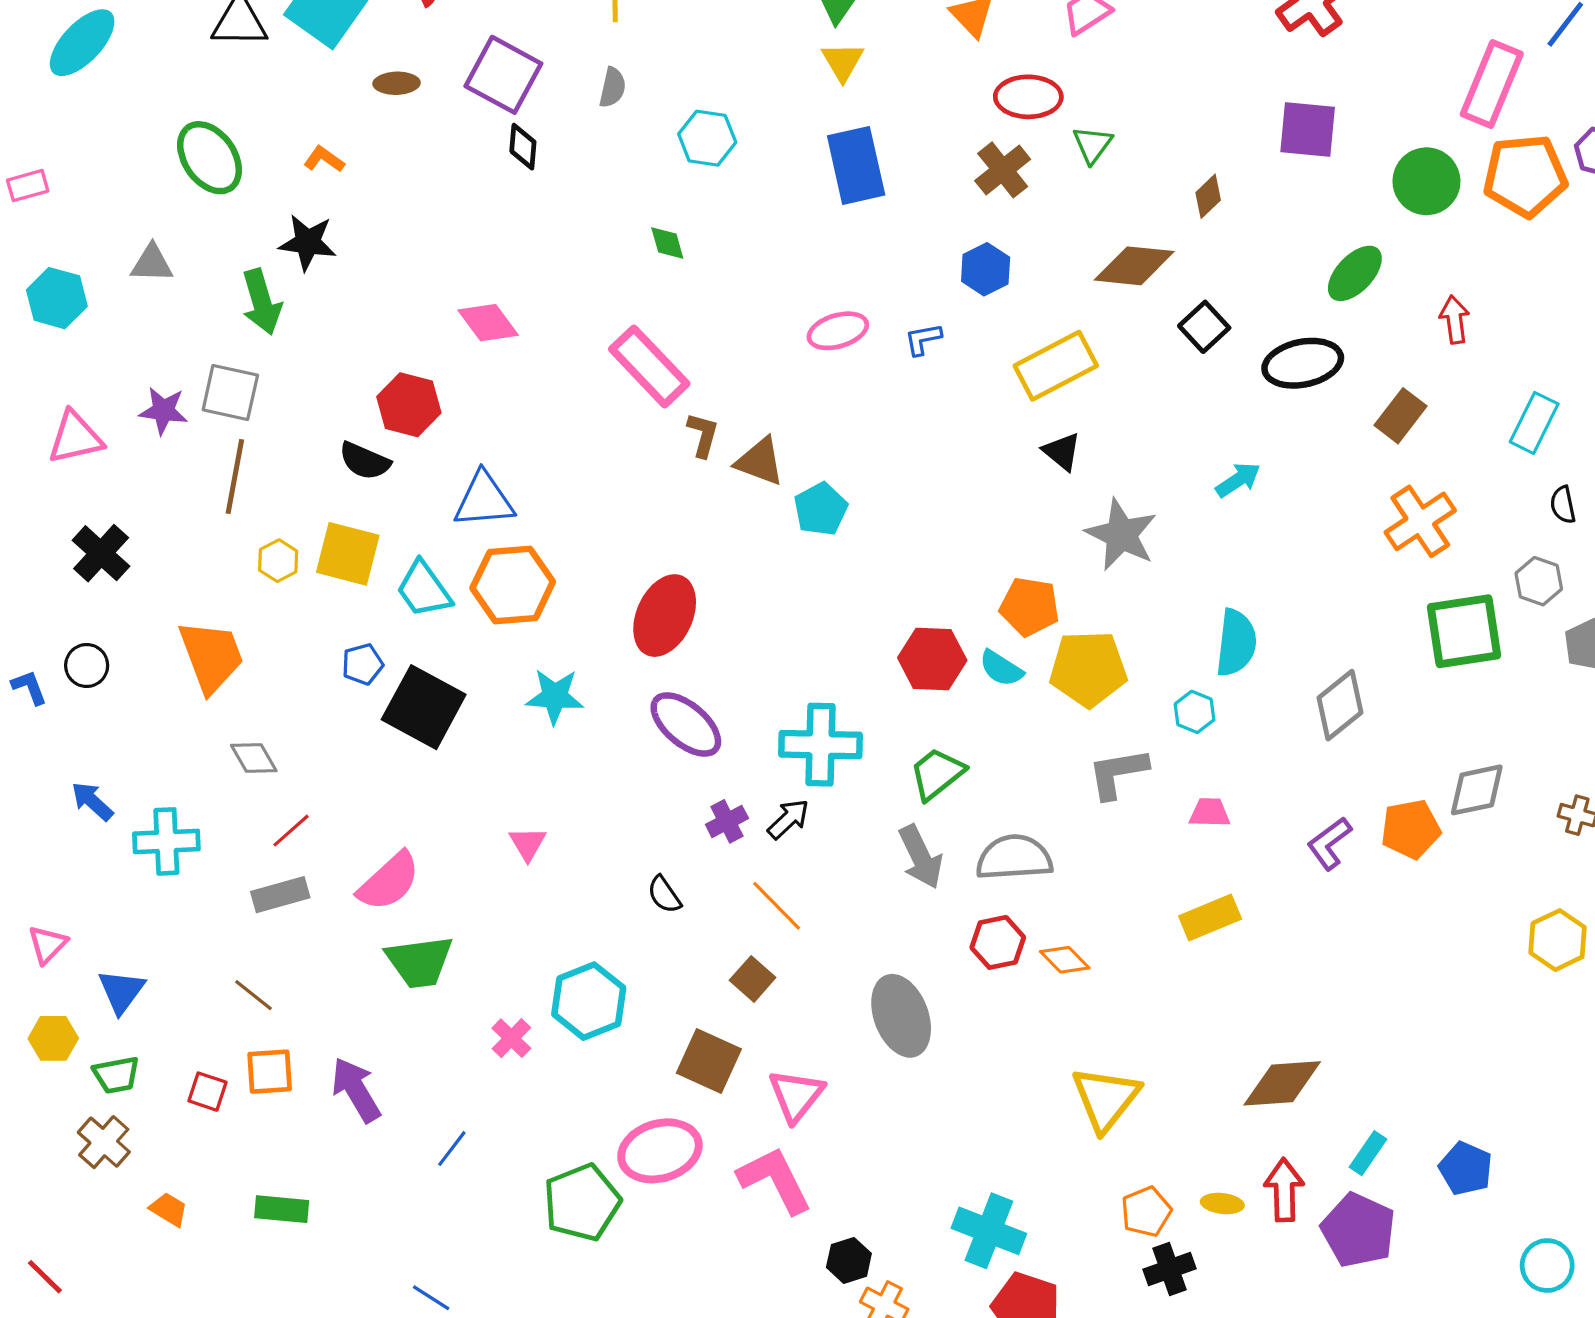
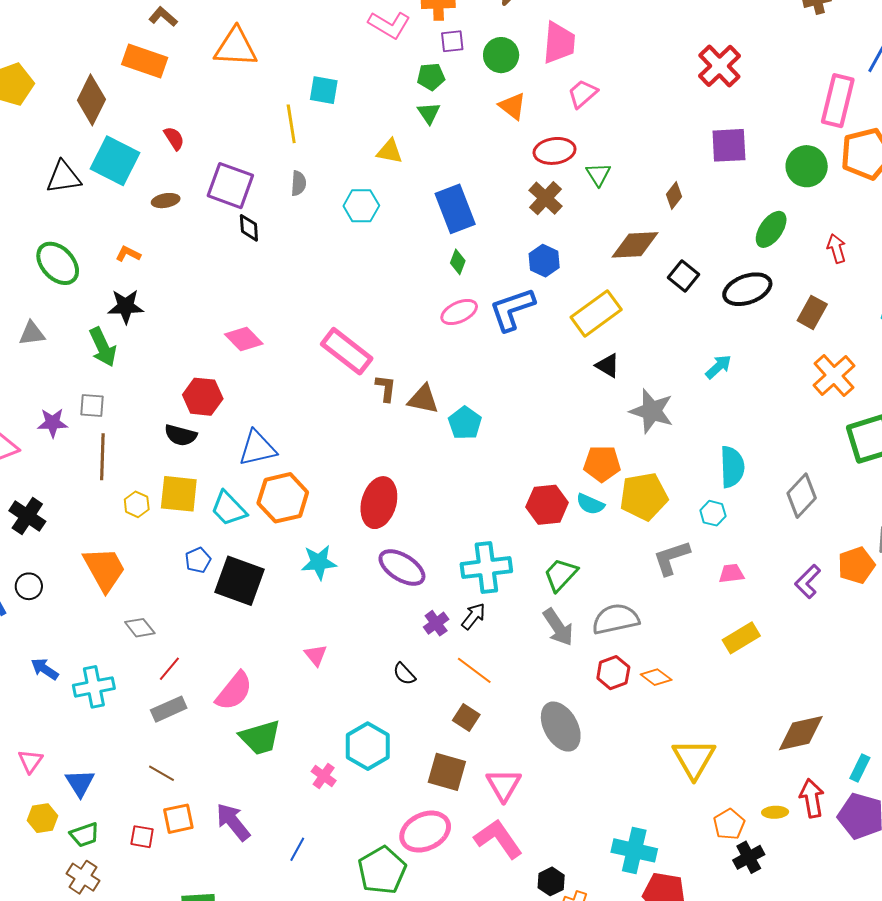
yellow triangle: (843, 62) -> (390, 151), moved, turned -40
green diamond: (667, 243) -> (458, 262), moved, turned 45
blue L-shape: (923, 339) -> (512, 309), size x2.0
gray square: (230, 392) -> (92, 406), size x0.7

